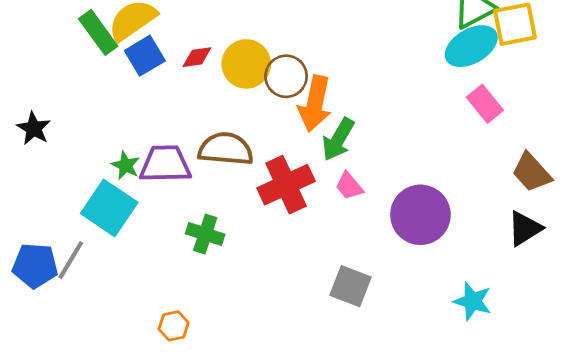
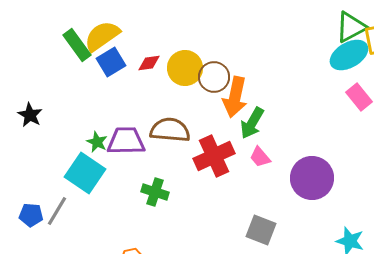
blue pentagon: (35, 266) -> (31, 215), size x0.7

